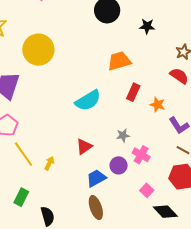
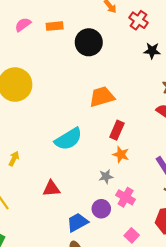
black star: (147, 26) -> (152, 51), moved
orange star: (157, 105) -> (121, 155), moved
red triangle: (84, 147) -> (51, 189), moved, turned 30
yellow arrow: (49, 163) -> (14, 159), moved

